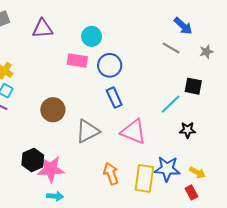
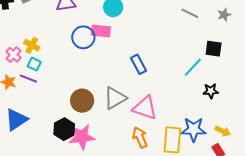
blue circle: (110, 65) -> (83, 37), moved
brown circle: (53, 110) -> (82, 101), moved
pink triangle: (133, 132) -> (145, 108), moved

